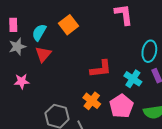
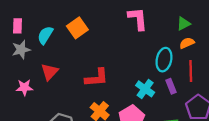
red triangle: (43, 54) -> (50, 72), moved
red L-shape: (101, 69) -> (97, 78), moved

